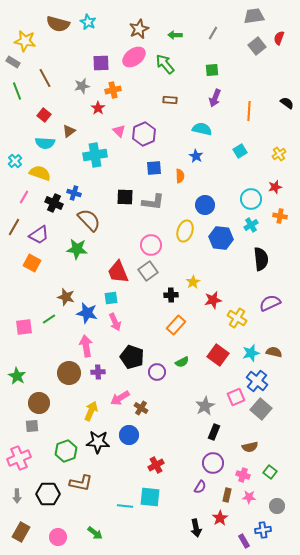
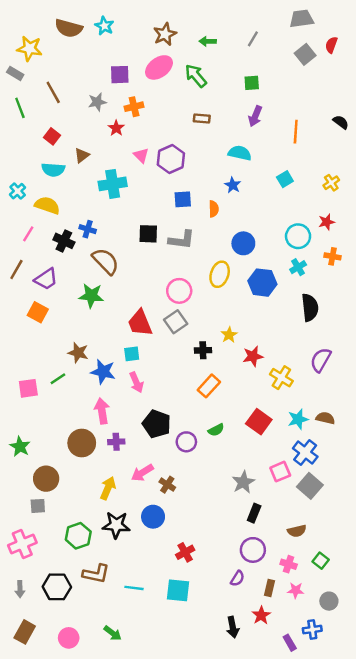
purple semicircle: (270, 303) -> (321, 360), turned -35
cyan line: (125, 506) -> (134, 588), moved

